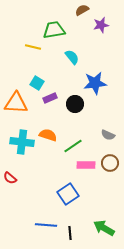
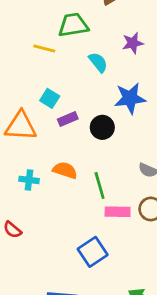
purple star: (101, 25) -> (133, 43), moved
cyan cross: (22, 142) -> (29, 180), size x0.6
green line: (73, 146) -> (100, 185), turned -72

